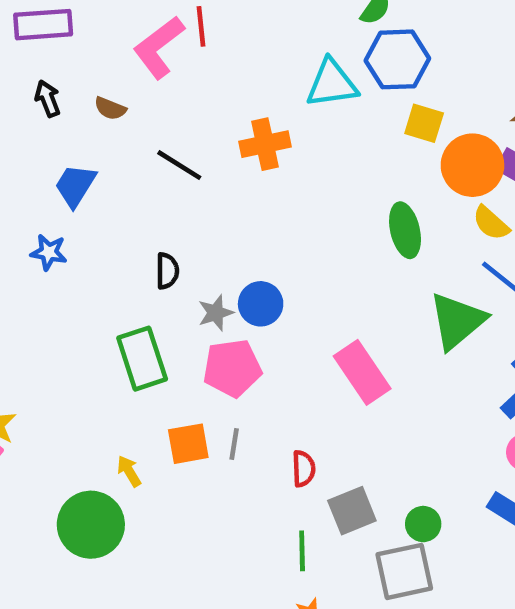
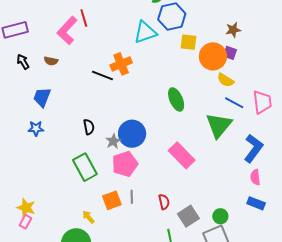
black line: (179, 165) -> (102, 76), moved
green ellipse: (405, 230) -> (176, 99), moved
blue circle: (261, 304) -> (132, 134), size x1.4

